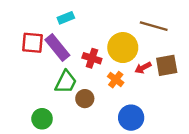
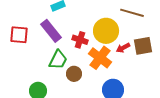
red square: (33, 43) -> (19, 35), moved
orange cross: (116, 80) -> (100, 58), size x1.6

